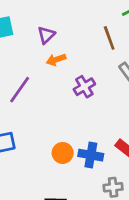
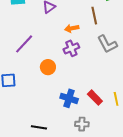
orange arrow: (56, 60) -> (72, 28), moved
orange circle: (63, 153) -> (48, 67), moved

